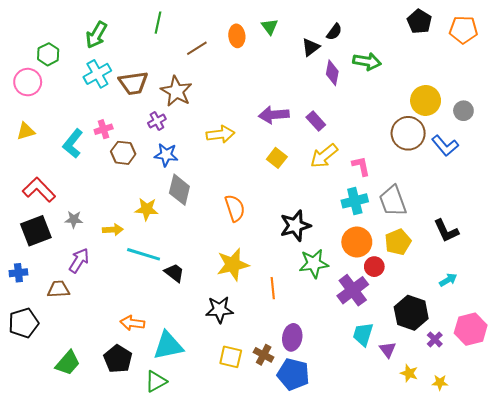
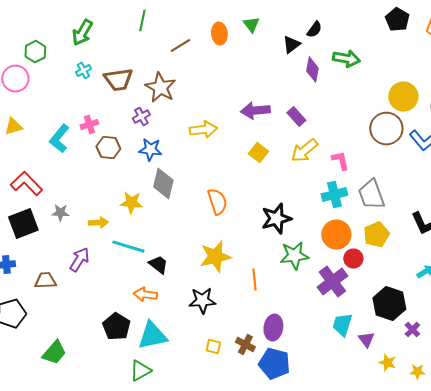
cyan cross: (97, 74) -> (83, 71), size x0.6
purple arrow: (79, 260) -> (79, 260), moved
orange arrow: (132, 323) -> (145, 295), moved
yellow square: (231, 357) -> (213, 347), size x0.7
black pentagon: (118, 359) -> (116, 327), moved

